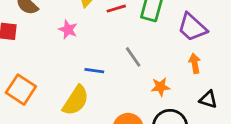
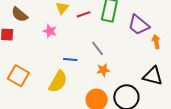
orange arrow: (195, 63) -> (156, 42), moved
orange star: (160, 87) -> (103, 70), moved
black triangle: (208, 99) -> (153, 76), size x1.5

